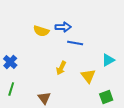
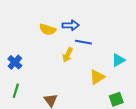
yellow arrow: (61, 68) -> (68, 55), moved
yellow triangle: (88, 76) -> (97, 77), turned 35

